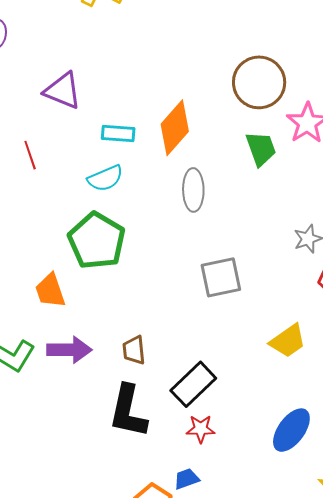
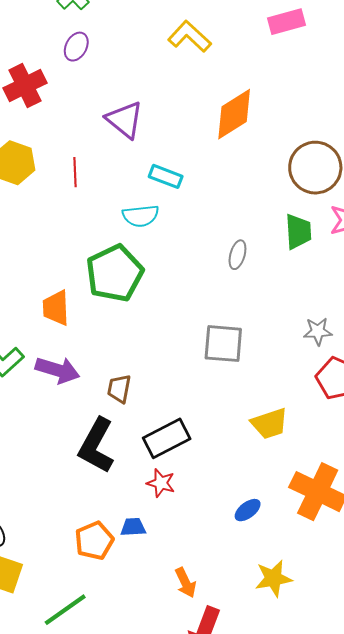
orange diamond: (175, 128) -> (234, 114), moved
gray ellipse: (193, 190) -> (237, 255), moved, size x0.7
blue ellipse: (291, 430) -> (248, 510), size x0.6

